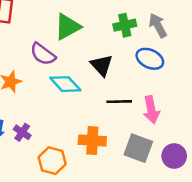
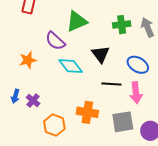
blue ellipse: (150, 59) -> (138, 65), moved
gray square: (138, 148) -> (123, 122), turned -35

